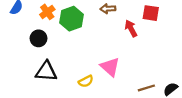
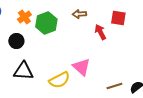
yellow semicircle: (86, 81) -> (59, 80), size x1.5

